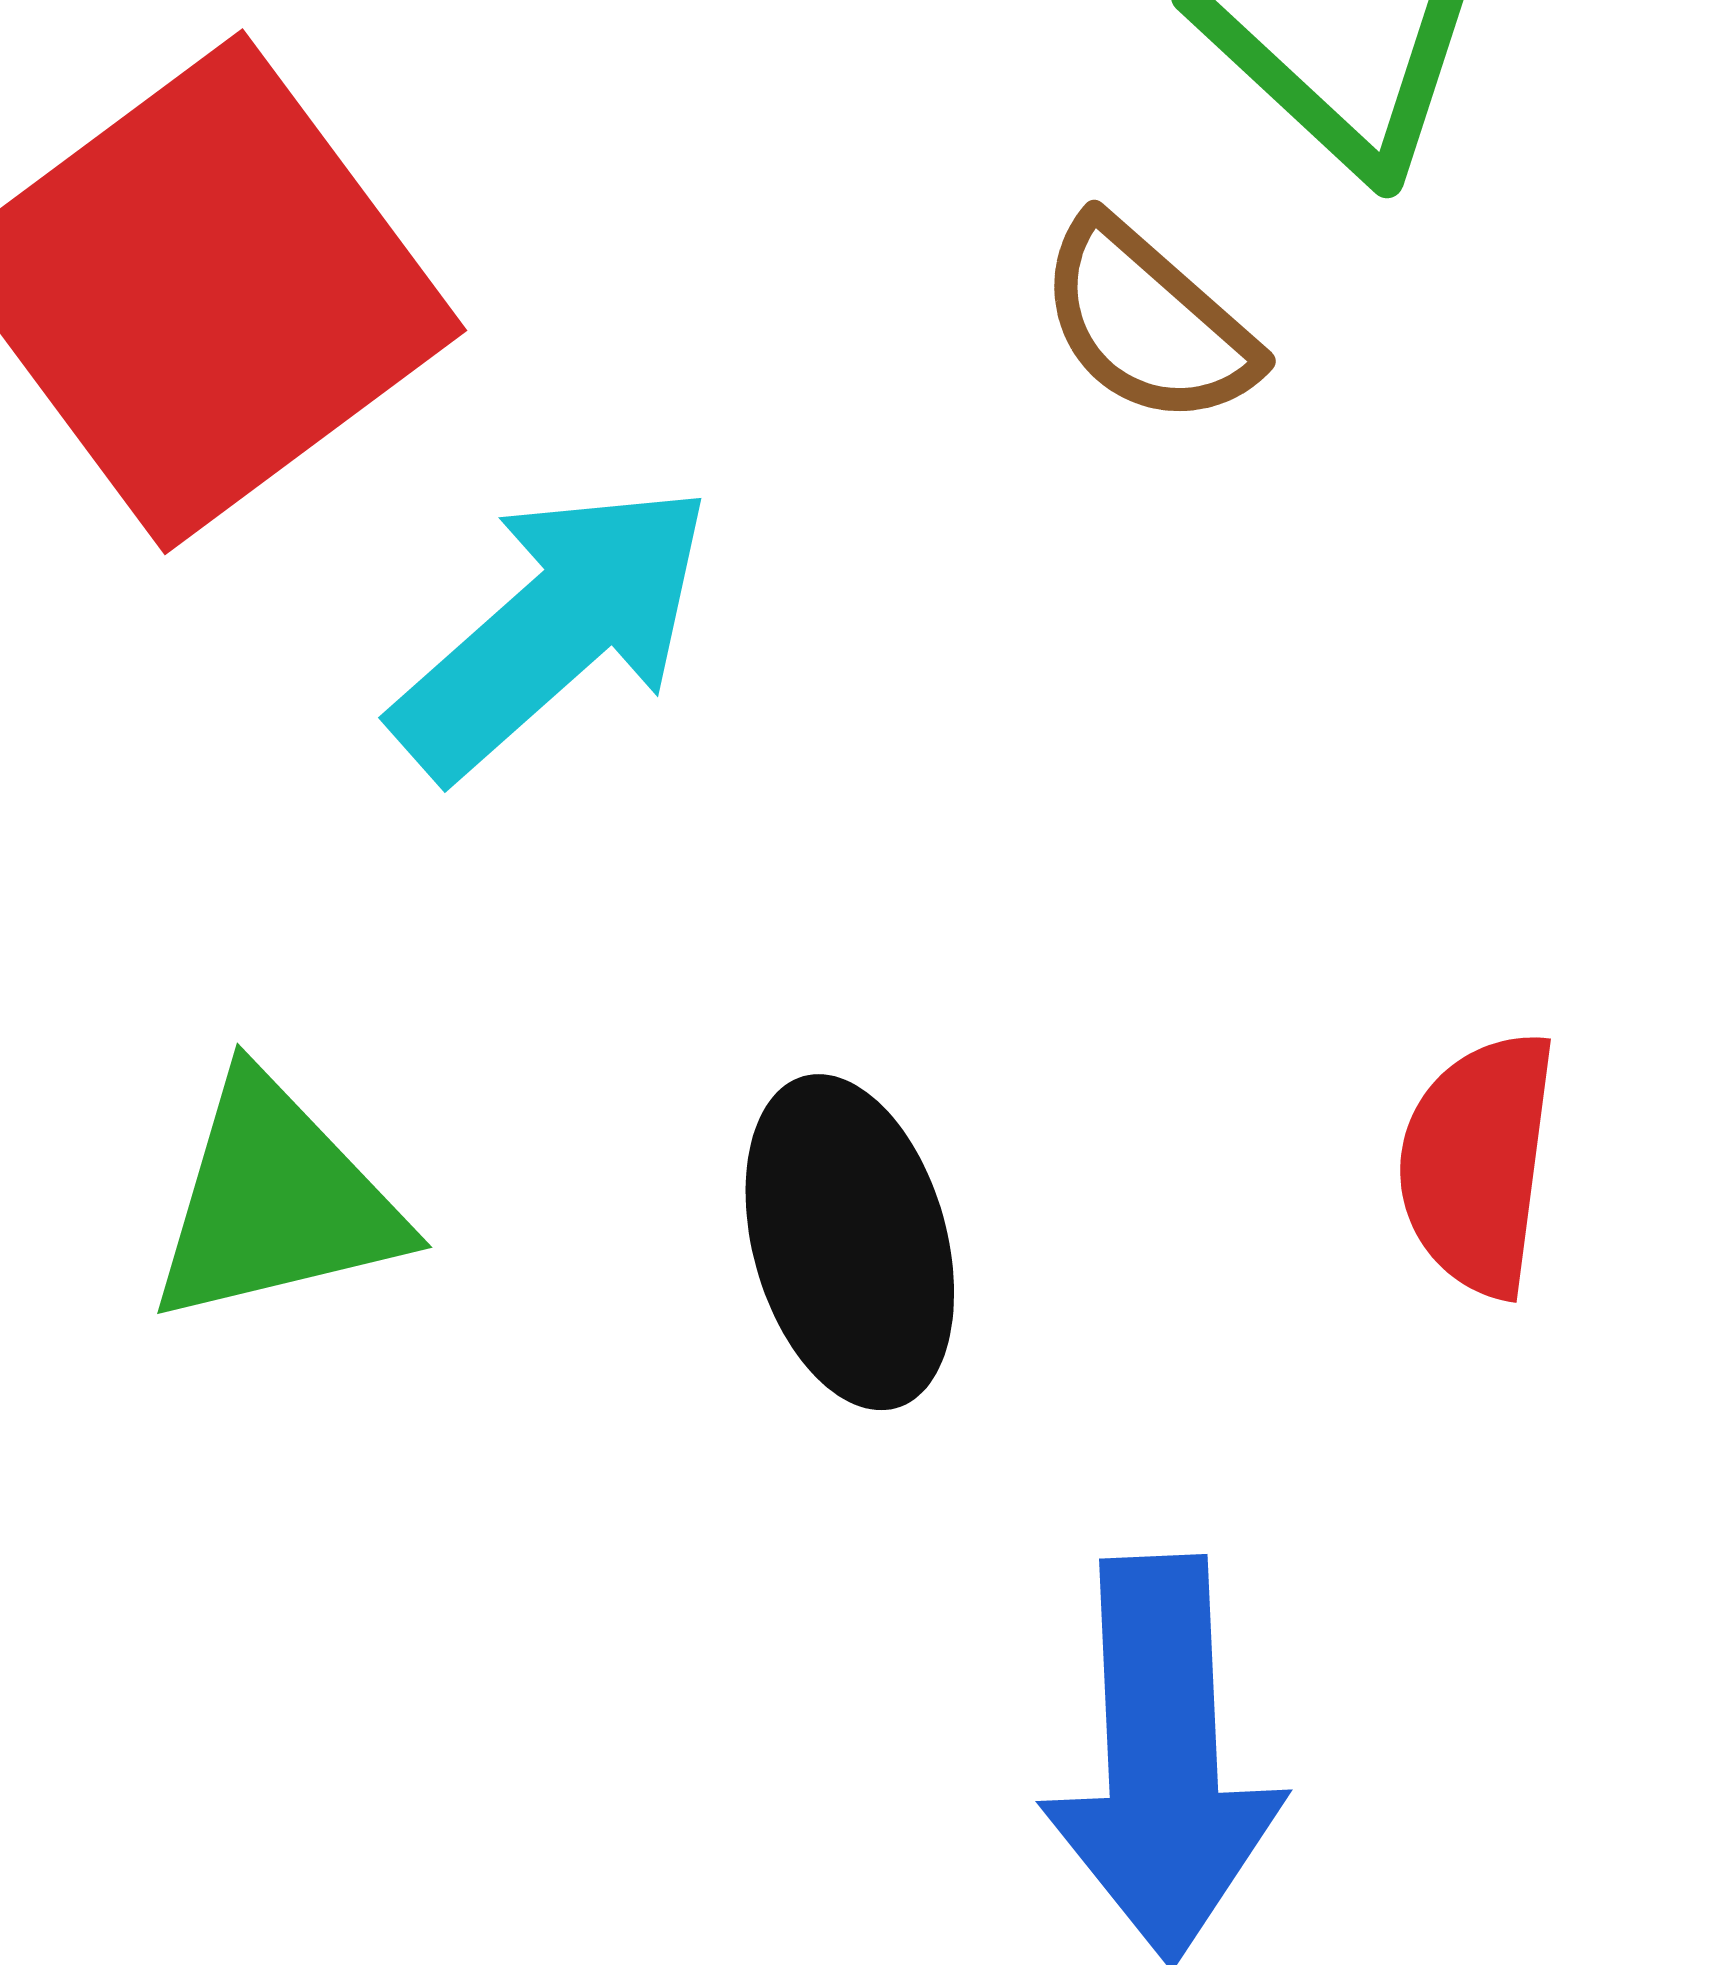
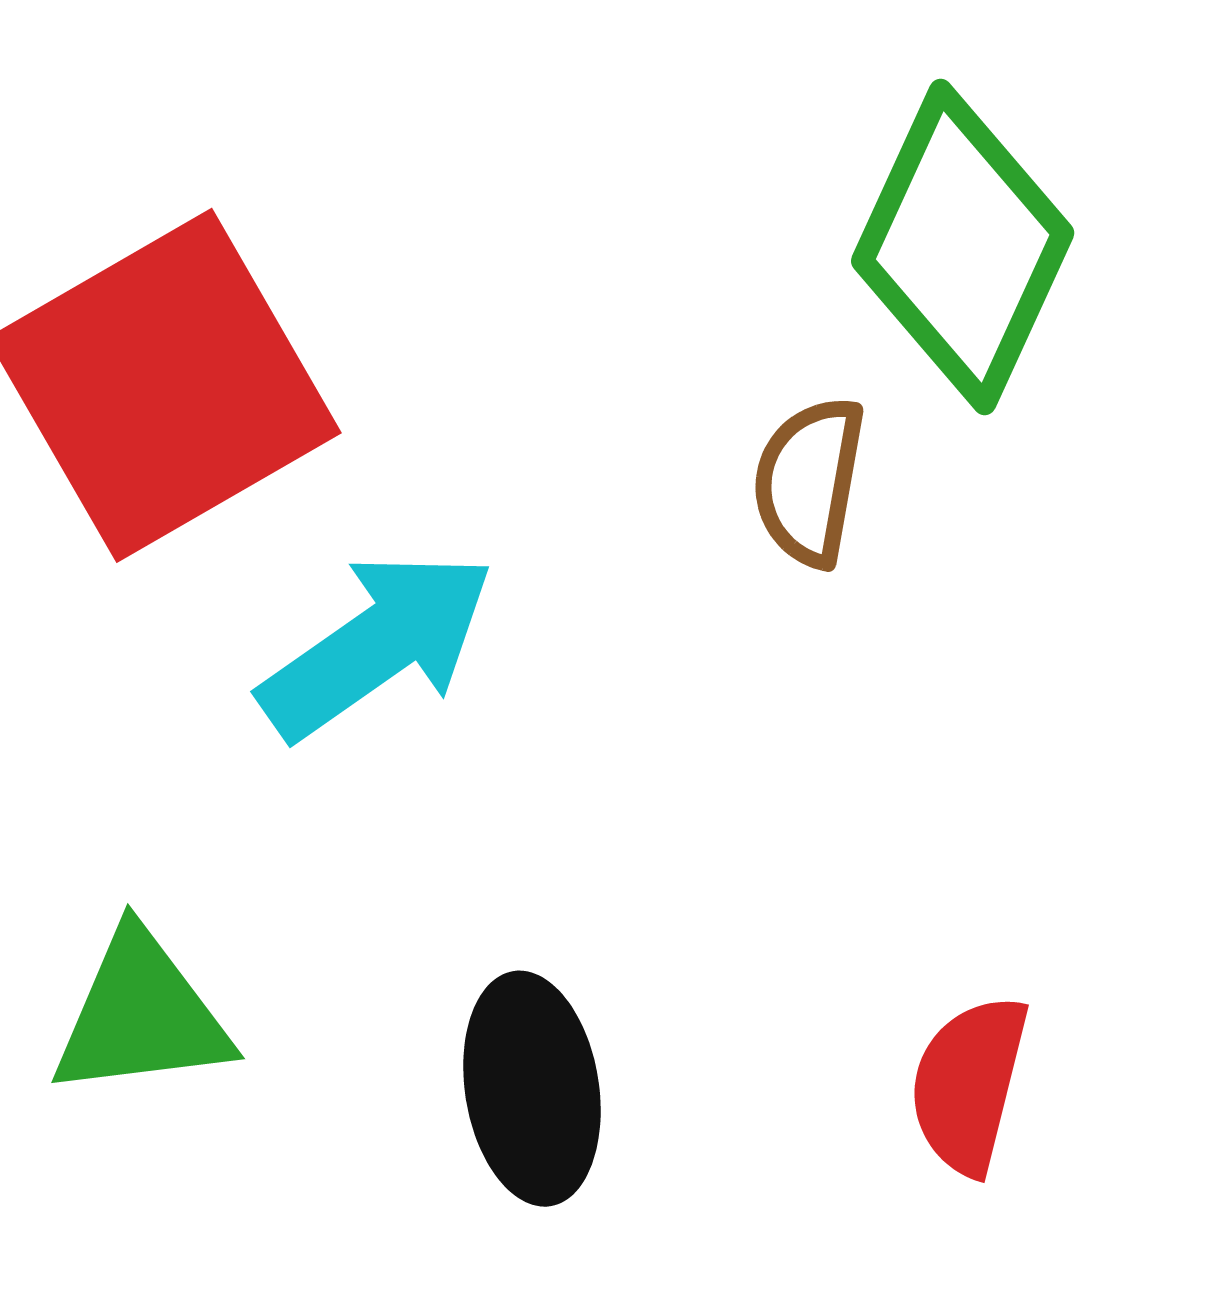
brown semicircle: (1147, 322) -> (809, 481), turned 52

